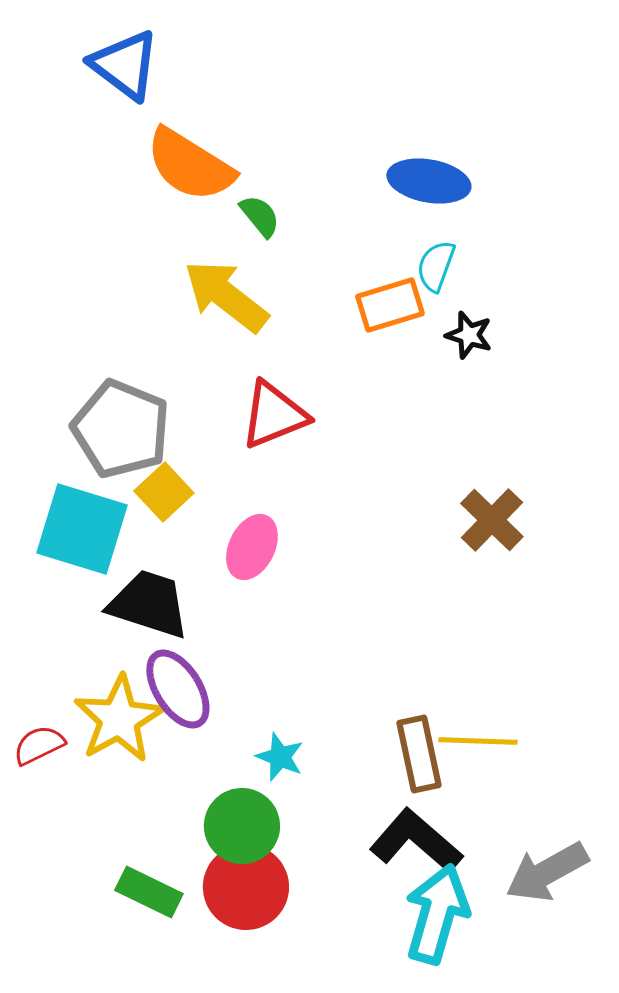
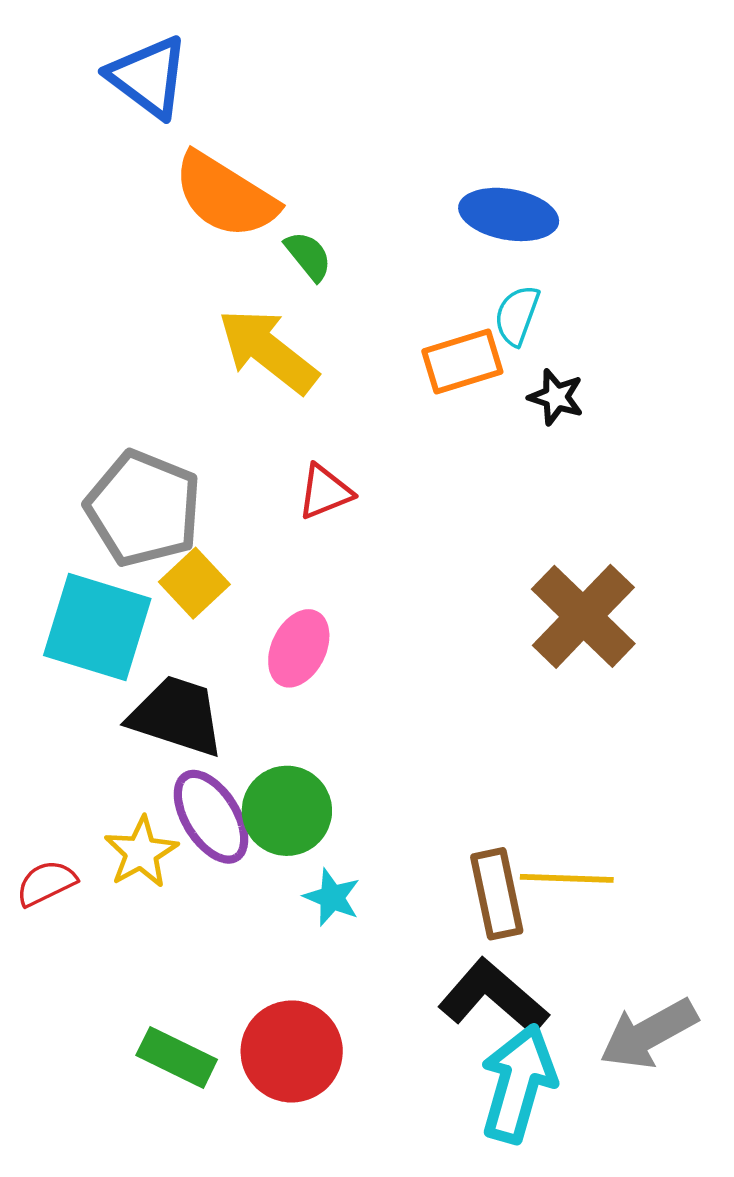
red triangle: (274, 415) -> (325, 492), size x0.7
brown cross: (492, 520) -> (583, 616), size x1.4
yellow star: (119, 719) -> (141, 852), size x0.7
green circle: (242, 826) -> (287, 811), moved

